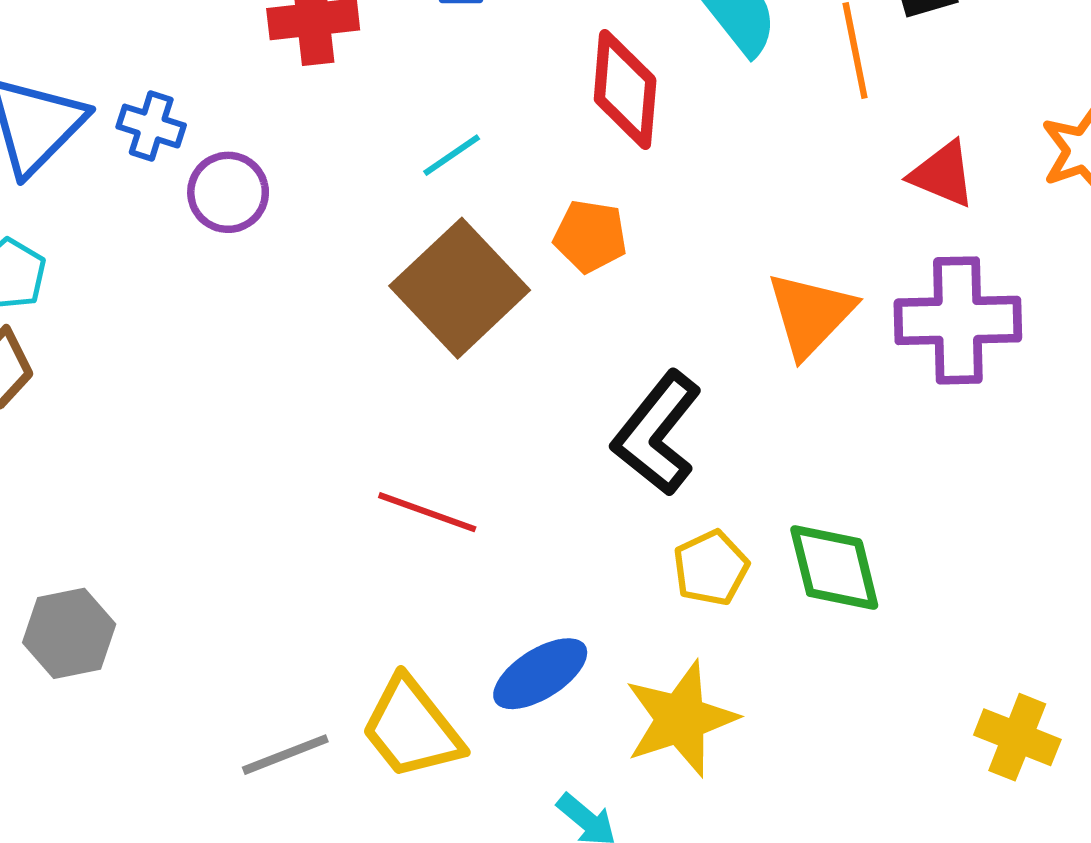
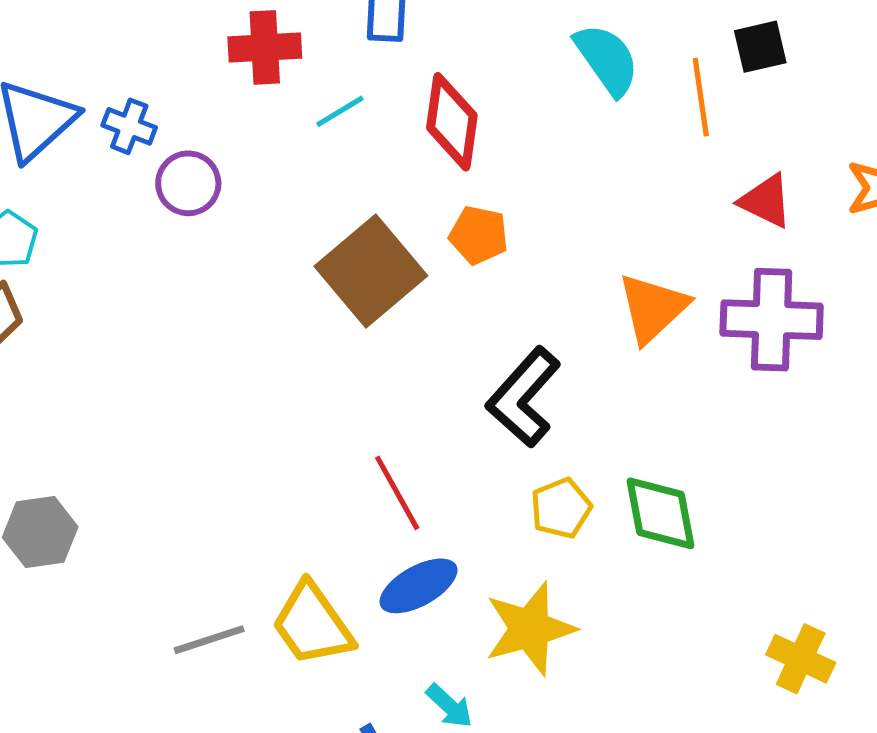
red diamond: (625, 90) -> (452, 122), moved
cyan line: (452, 155) -> (340, 111), moved
red line: (427, 512) -> (397, 493), moved, turned 38

